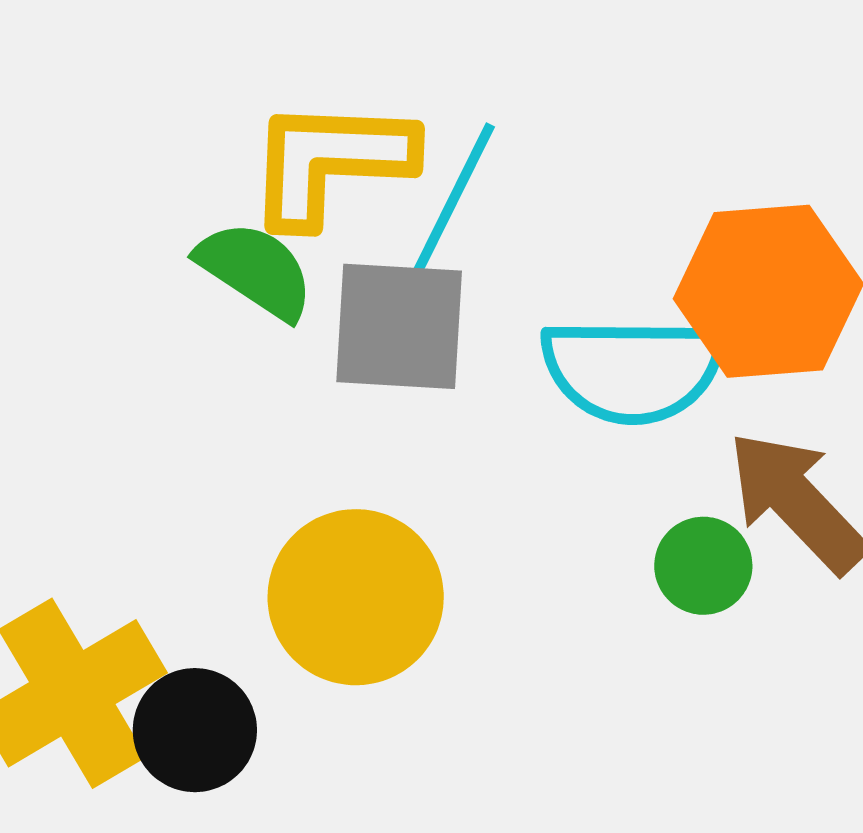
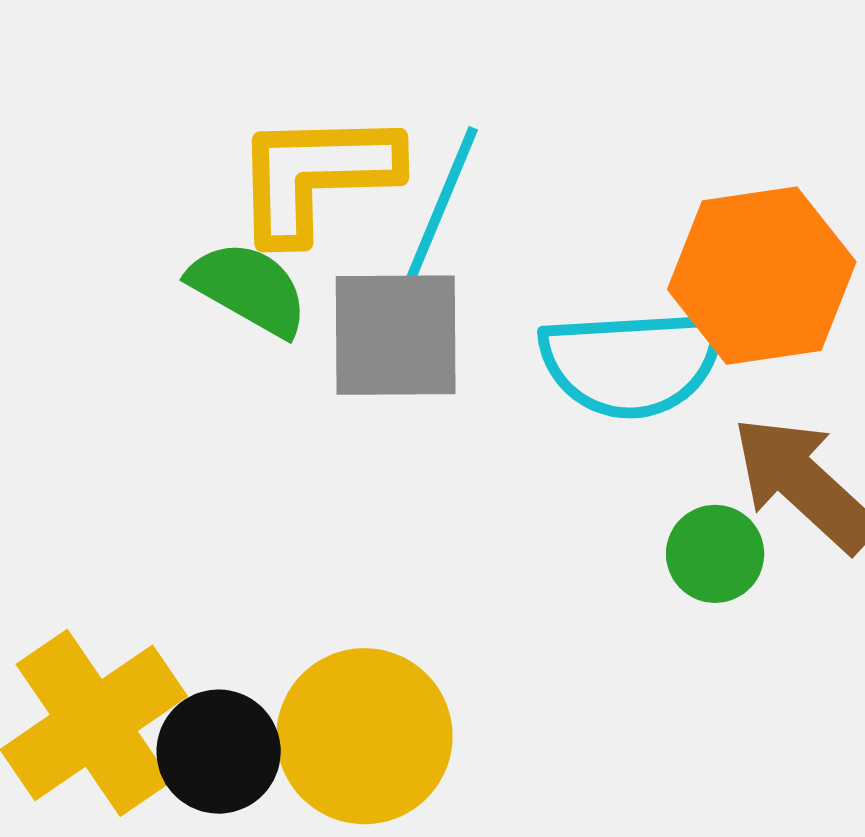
yellow circle: (356, 597) -> (364, 736), moved

